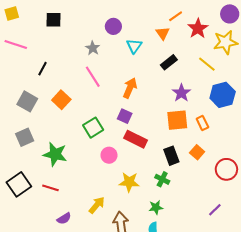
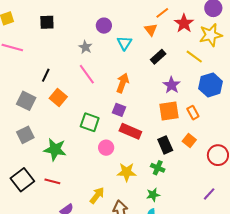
black line: (42, 69) -> (46, 75), moved
green square: (93, 128) -> (90, 122), turned -36

